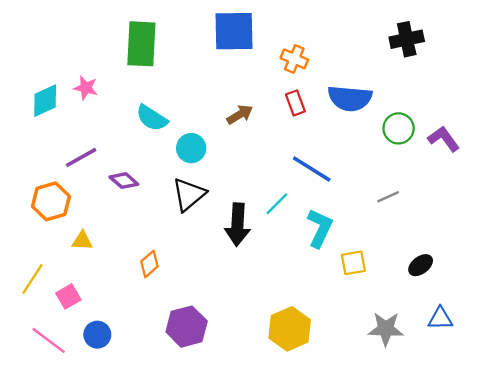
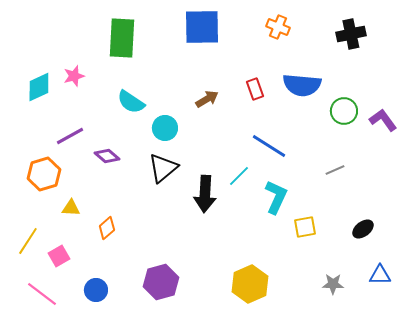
orange cross: (294, 59) -> (278, 27), moved
pink star: (86, 88) -> (74, 76), turned -30
orange diamond: (149, 264) -> (107, 228), moved
gray star: (386, 329) -> (333, 284), size x0.7
blue circle: (97, 335) -> (96, 290), moved

